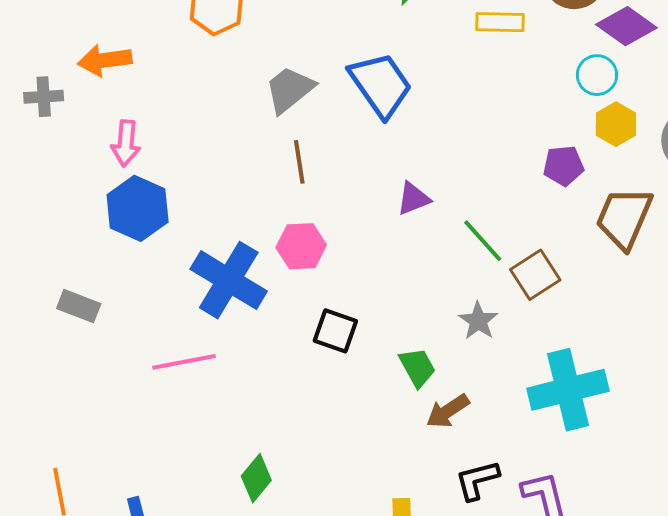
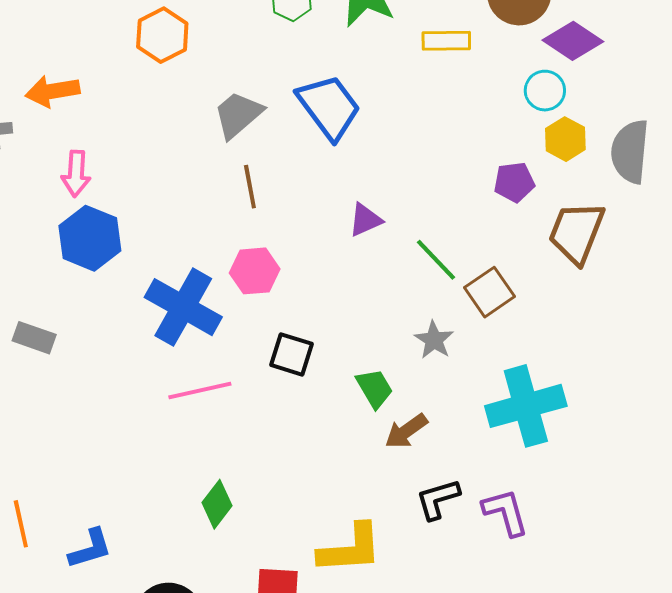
pink line: (184, 362) -> (200, 391), moved

